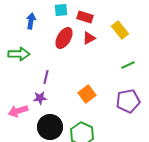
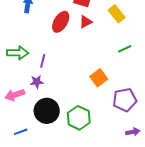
green arrow: (19, 54) -> (18, 53), moved
orange square: (87, 94) -> (99, 78), moved
purple pentagon: (128, 101) -> (125, 100), moved

